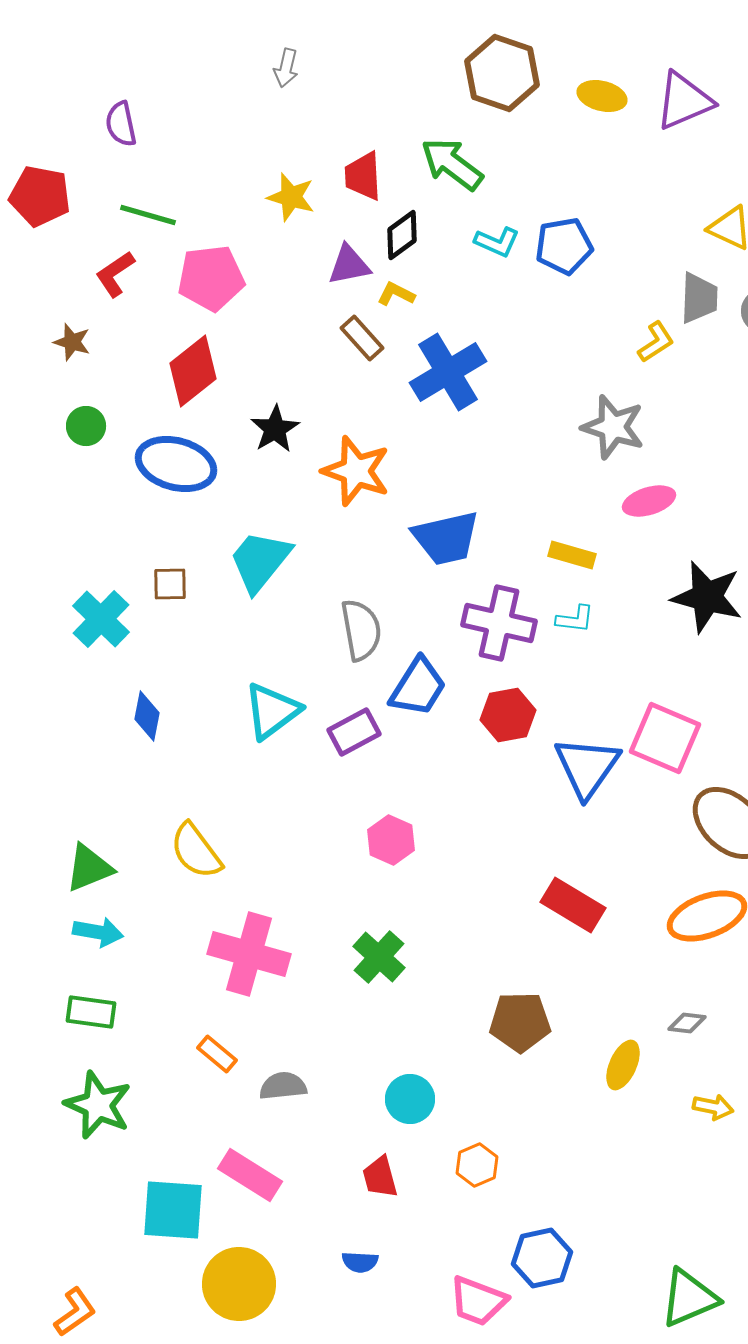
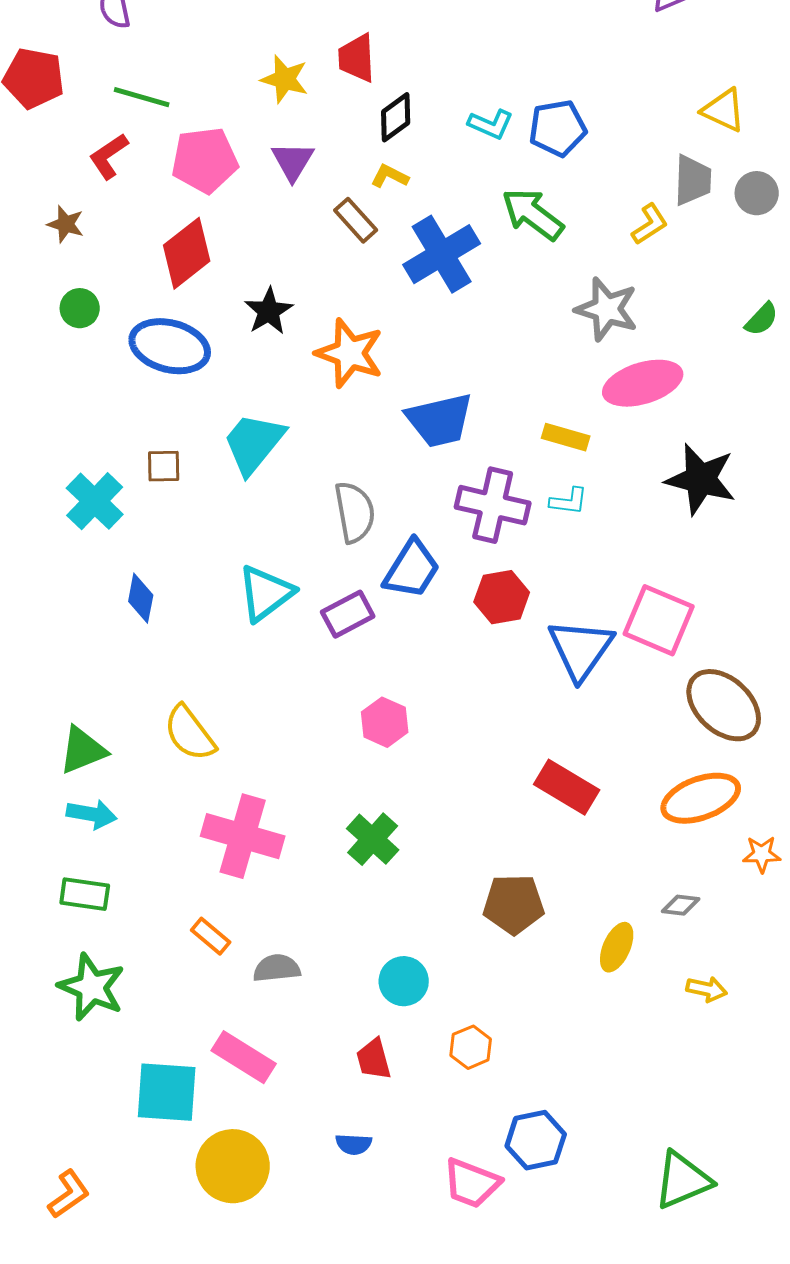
green arrow: (452, 164) -> (533, 214), moved
purple triangle: (349, 265) -> (293, 161), moved, turned -48
pink ellipse: (649, 501) -> (643, 383), size x1.5

